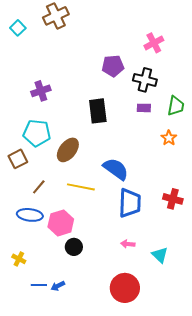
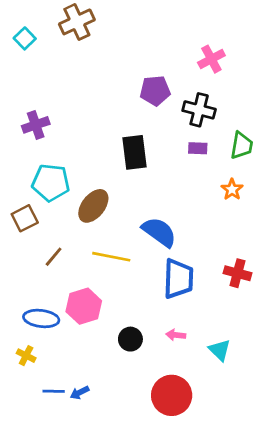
purple cross: (41, 91) -> (36, 125), moved
blue ellipse: (30, 215) -> (41, 318), moved
black circle: (74, 247) -> (130, 339), moved

